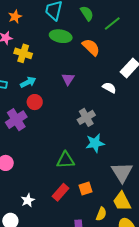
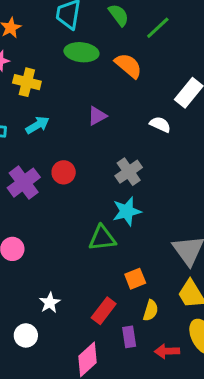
purple triangle: (68, 79) -> (97, 116), turned 32
red circle: (35, 102) -> (64, 172), moved
cyan star: (95, 143) -> (127, 211), moved
red rectangle: (61, 192) -> (104, 311), moved
yellow semicircle: (101, 214) -> (151, 310), moved

